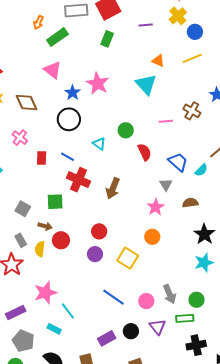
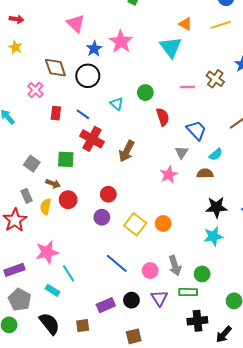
brown diamond: (26, 102) -> (55, 68), moved
cyan semicircle: (201, 170) -> (216, 154), moved
black star: (204, 234) -> (216, 207), turned 30
orange circle: (152, 237) -> (163, 223), moved

